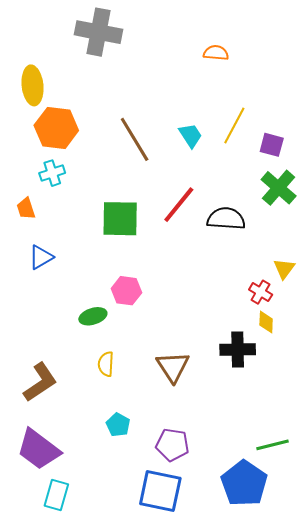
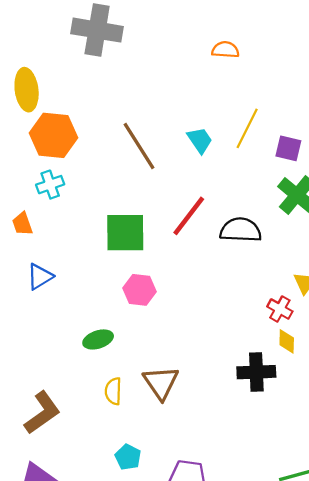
pink hexagon: (126, 291) -> (140, 290), moved
brown triangle: (173, 367) -> (161, 383), moved

